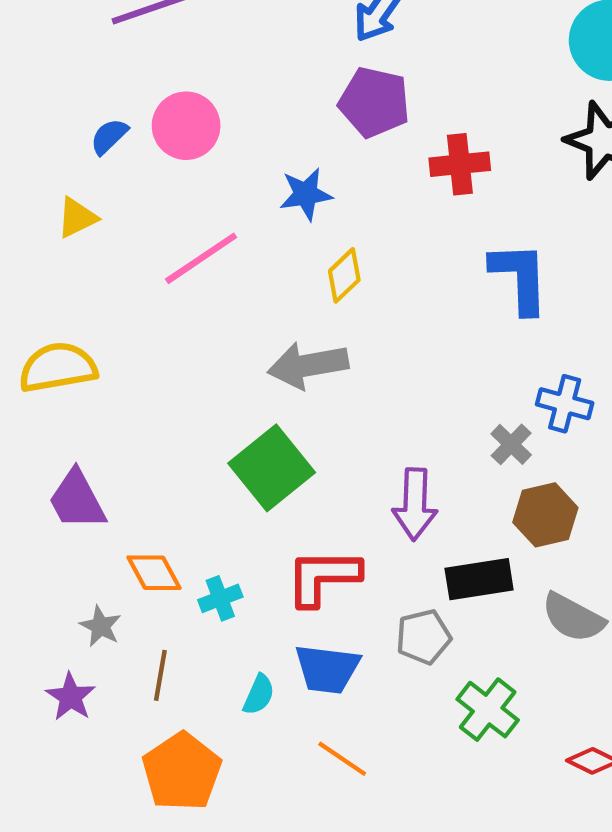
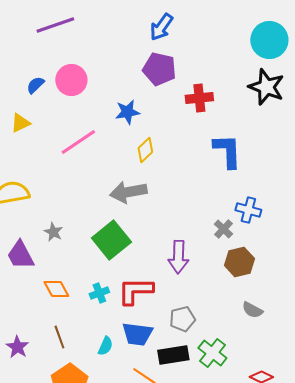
black rectangle: (479, 579) -> (173, 355), moved
cyan cross: (220, 598) -> (99, 293), moved
gray semicircle: (573, 618) -> (252, 310), size x0.7
gray star: (101, 626) -> (53, 232), moved
brown line: (160, 675) -> (59, 337), turned -30

